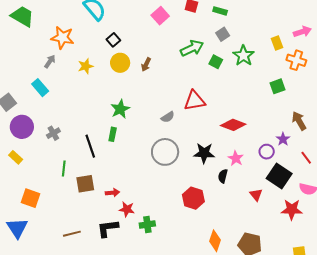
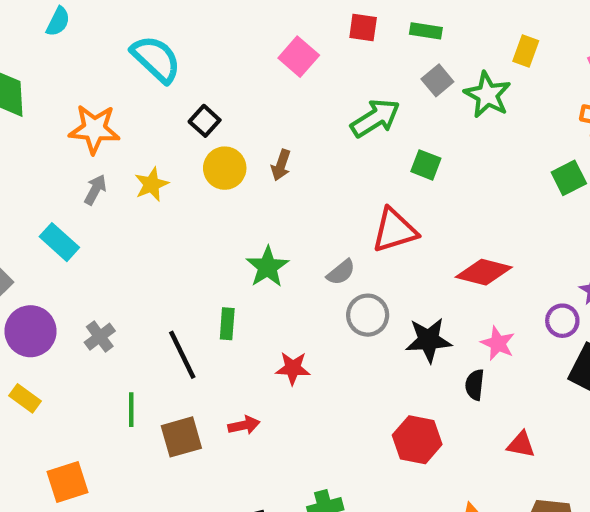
yellow rectangle: (277, 43) -> (526, 51), moved, turned 48
green star: (244, 56) -> (487, 95), moved
gray arrow: (50, 61) -> (95, 190), moved
green square: (216, 62) -> (426, 165), moved
green star: (120, 109) -> (267, 267), moved
gray circle: (165, 152) -> (368, 315), moved, size x0.7
red arrow: (112, 193) -> (244, 425), moved
red triangle: (256, 195) -> (521, 445), moved, turned -32
orange square: (30, 198) -> (67, 482), turned -30
red star: (127, 209) -> (293, 368), moved

